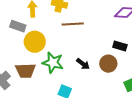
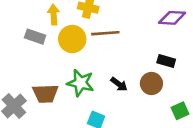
yellow circle: (35, 42) -> (72, 39), moved

